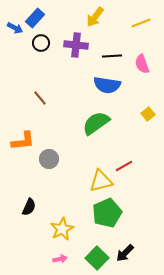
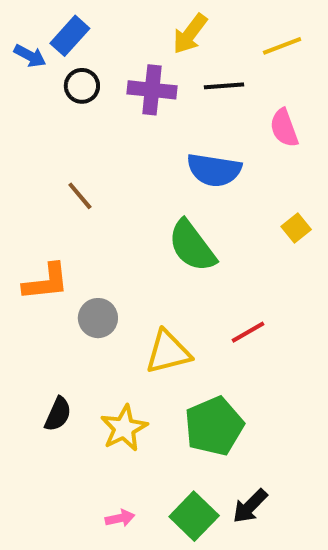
black line: (112, 56) -> (224, 86), moved
green semicircle: (96, 123) -> (192, 246), turned -92
yellow triangle: (101, 181) -> (168, 352), moved
yellow star: (62, 229) -> (124, 428), moved

